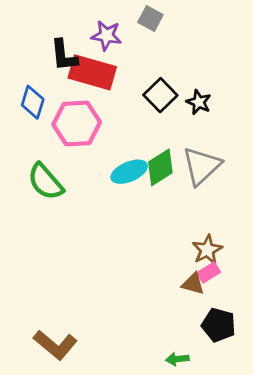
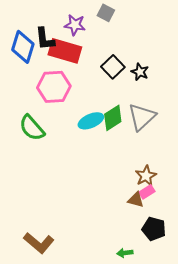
blue diamond: (33, 102) -> (23, 47), moved, size x1.4

